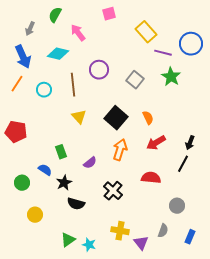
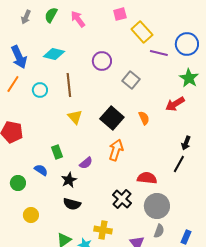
pink square: (109, 14) -> (120, 14), moved
gray arrow: (30, 29) -> (26, 17), moved
pink arrow: (78, 33) -> (78, 19), moved
purple circle: (99, 70) -> (102, 61), moved
green star: (171, 77) -> (189, 78), moved
red arrow: (156, 143) -> (175, 104), moved
black star: (64, 183) -> (69, 180), moved
black cross: (113, 191) -> (122, 199), moved
gray circle: (177, 206) -> (157, 206), moved, size x1.6
yellow cross: (120, 231) -> (103, 230), moved

